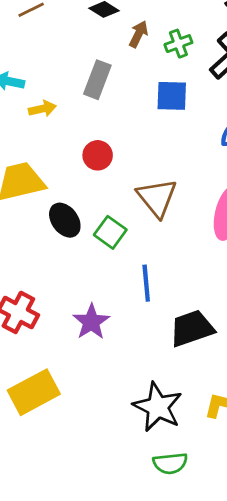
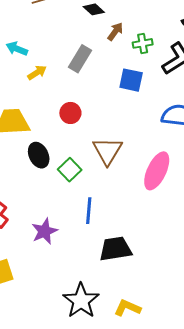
yellow arrow: (42, 109) -> (37, 73), turned -30

